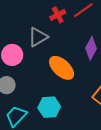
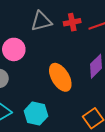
gray triangle: (38, 37) -> (41, 21), moved

